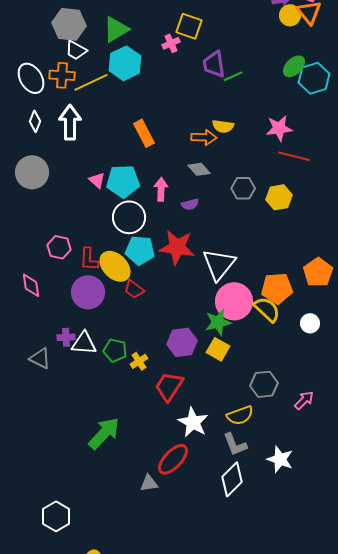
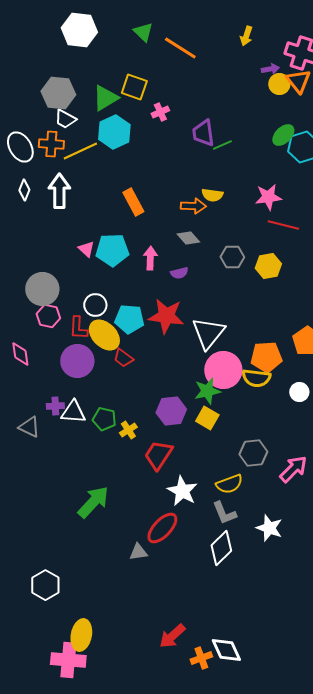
yellow square: (189, 26) -> (134, 87), moved
gray circle: (32, 172) -> (42, 289), moved
white circle: (129, 217) -> (95, 305), moved, size x0.7
yellow semicircle: (267, 309) -> (256, 378), turned 144
pink arrow: (304, 400) -> (293, 469), size x1.4

